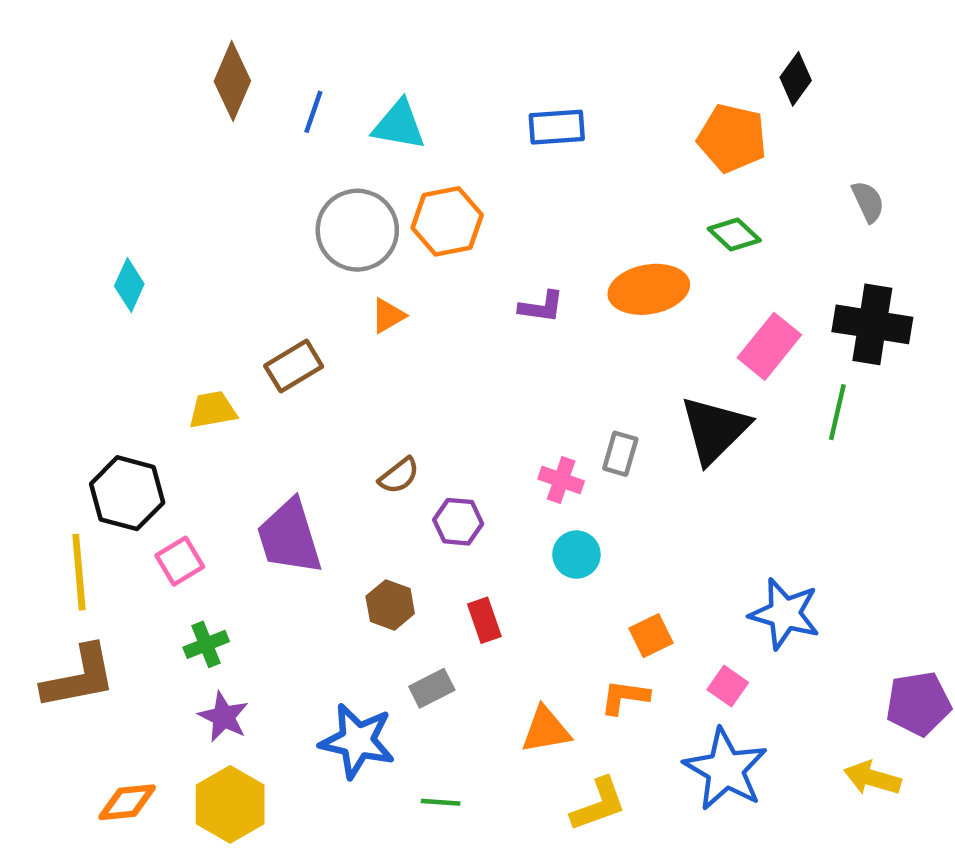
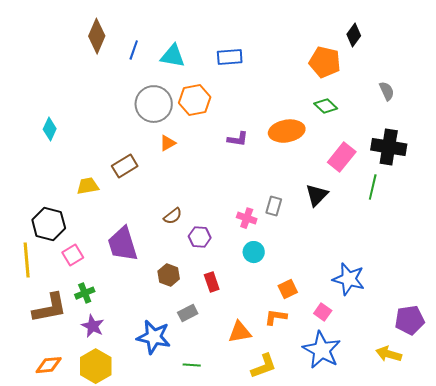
blue rectangle: (557, 127) -> (230, 57), moved
black triangle: (715, 430) -> (317, 195), size x0.7
brown L-shape: (79, 677) -> (50, 308), moved

